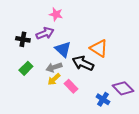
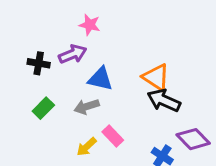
blue triangle: (63, 49) -> (100, 79), turned -30
black arrow: (83, 63) -> (164, 100), moved
yellow arrow: (54, 79) -> (87, 147), moved

